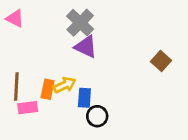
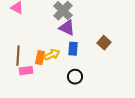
brown square: (161, 61) -> (104, 43), moved
blue rectangle: (84, 98) -> (73, 49), moved

